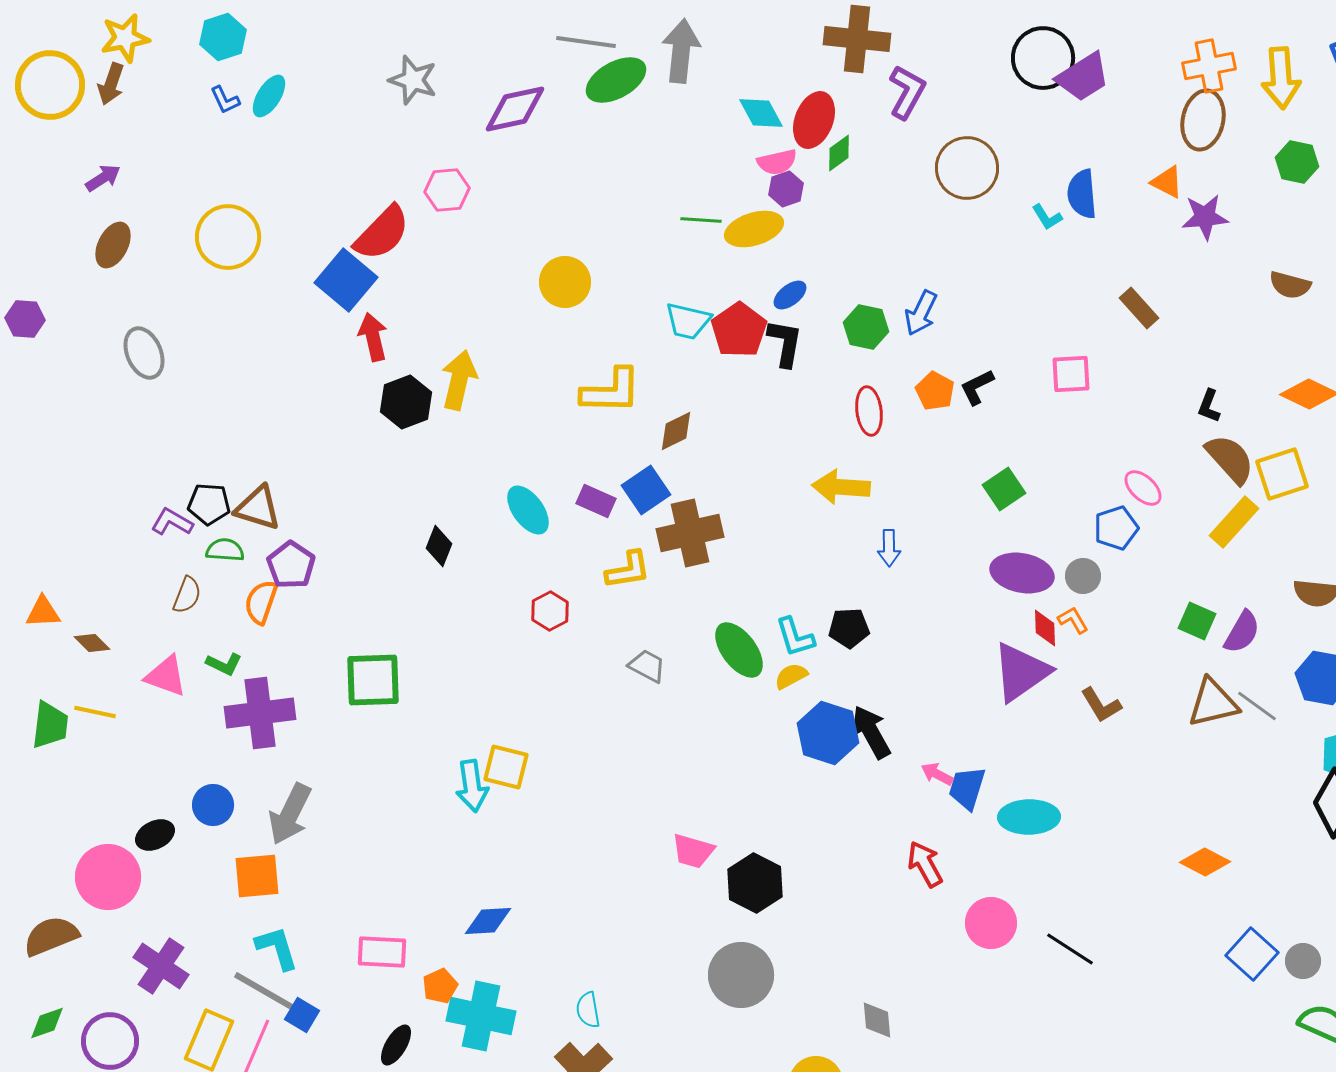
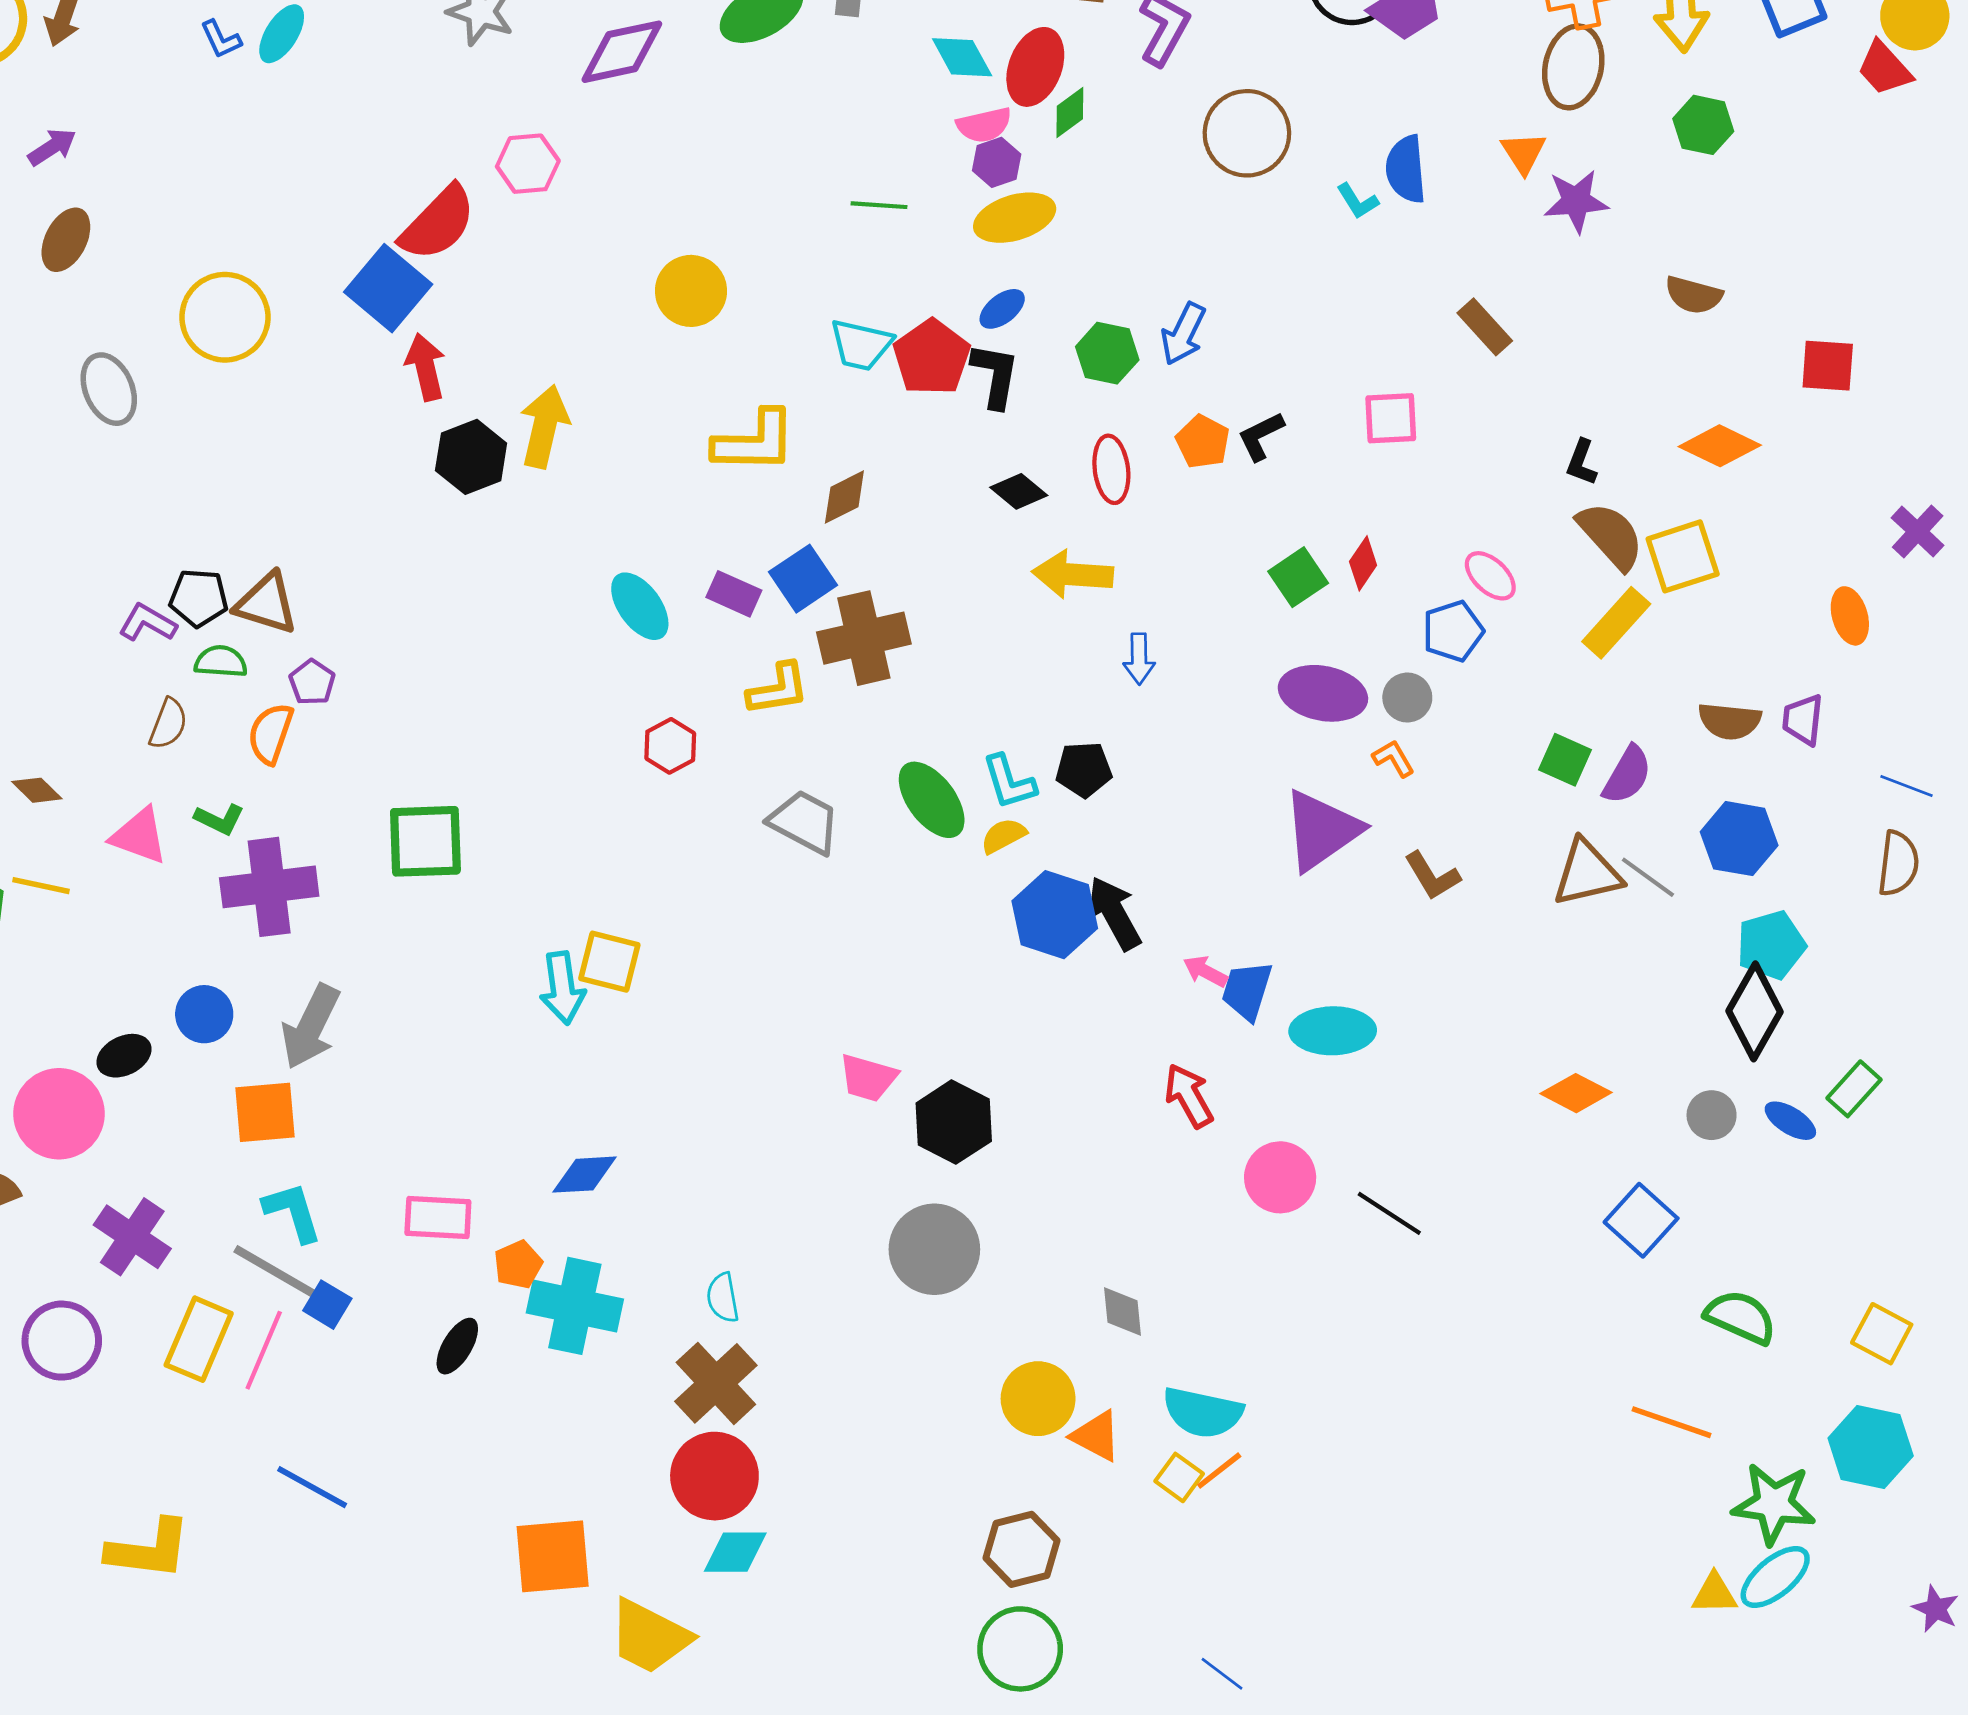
orange triangle: (1167, 182) -> (1523, 153), turned 30
yellow ellipse: (754, 229) -> (1015, 218), moved
yellow circle: (228, 237) -> (225, 317), moved
black diamond: (439, 546) -> (1019, 491), moved, turned -72
purple pentagon: (291, 565) -> (312, 682), size x0.7
red diamond: (1045, 628) -> (1363, 563), moved, turned 36
gray trapezoid: (647, 666) -> (804, 822), size x1.4
gray circle: (1303, 961) -> (1712, 1115), moved

